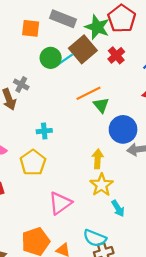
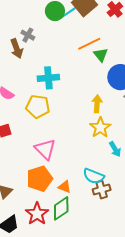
cyan cross: (44, 131) -> (48, 78), size x1.5
yellow pentagon: (33, 163) -> (38, 107), turned -30
pink triangle: (60, 203) -> (45, 149), moved, turned -40

